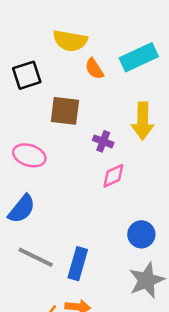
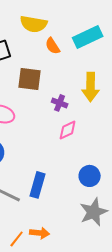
blue rectangle: (78, 264) -> (38, 185), moved

